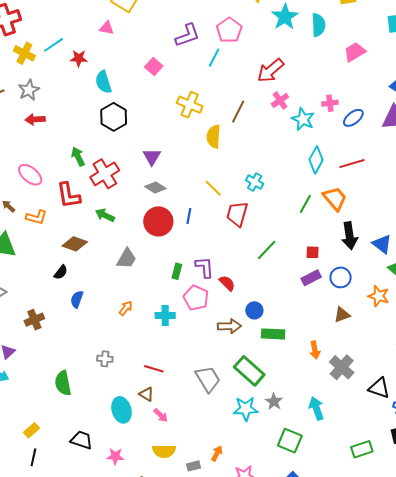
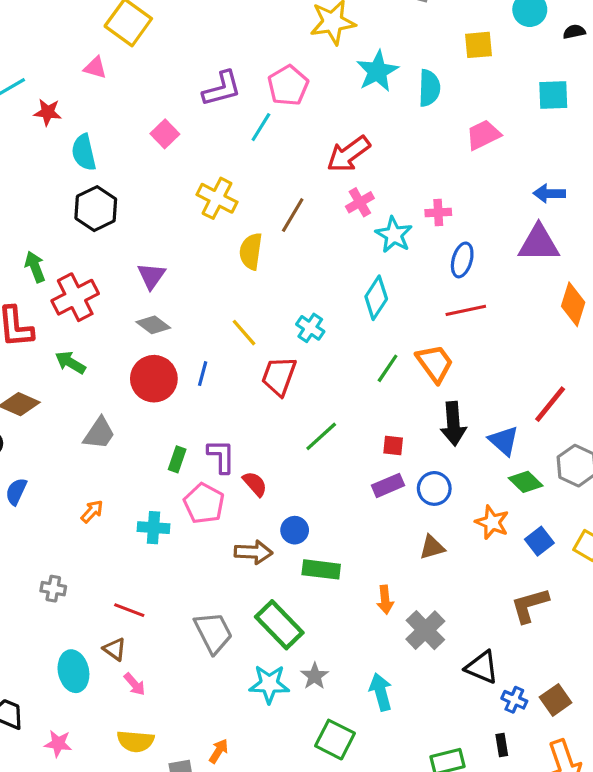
blue ellipse: (353, 118) -> (462, 260), moved, turned -40
cyan diamond: (316, 160) -> (376, 298), moved

